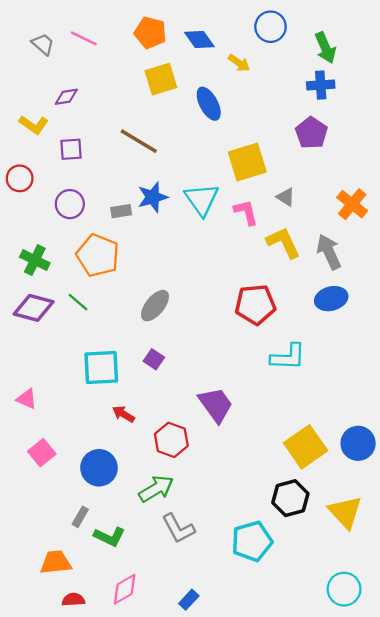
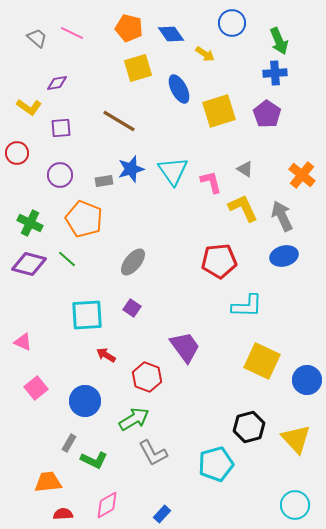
yellow square: (247, 162) -> (219, 111), moved
yellow square: (306, 447) -> (262, 361), moved, turned -30

